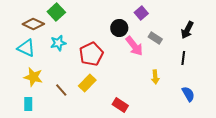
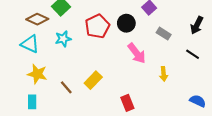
pink arrow: (134, 46) -> (137, 53), moved
red pentagon: (91, 54) -> (97, 26), moved
black line: (183, 58) -> (193, 54), turned -64
blue semicircle: (188, 94) -> (198, 101), moved, turned -35
red rectangle: (120, 105) -> (127, 103), turned 35

